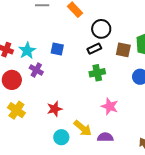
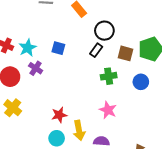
black rectangle: (94, 49) -> (96, 50), turned -32
green cross: (97, 73) -> (109, 76), moved
red star: (55, 109) -> (59, 115), moved
yellow arrow: (83, 128) -> (79, 130), turned 36

